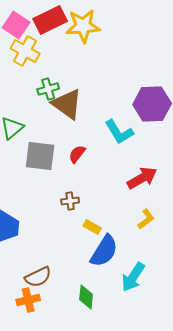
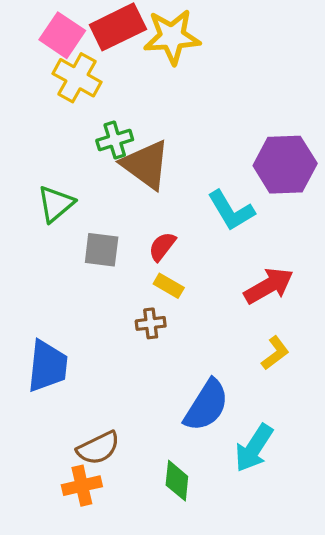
gray square: (40, 156) -> (102, 250), size x0.7
yellow rectangle: (92, 227) -> (169, 286), moved

